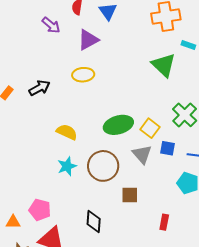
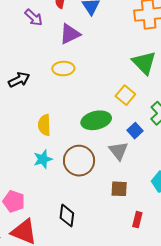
yellow square: (150, 128) -> (125, 95), moved
yellow semicircle: (67, 132) -> (44, 125), turned -120
blue square: (167, 148) -> (135, 131), moved, turned 35
brown square: (130, 195) -> (119, 189), moved

